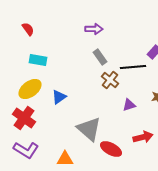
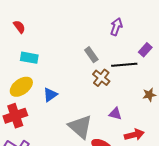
purple arrow: (94, 29) -> (116, 27), moved, turned -72
purple triangle: (129, 105) -> (115, 114), moved, turned 32
red cross: (24, 118) -> (15, 116), turned 35

